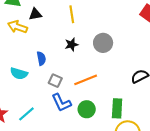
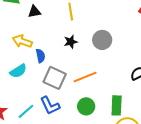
yellow arrow: (17, 27) -> (22, 41), moved
cyan semicircle: (19, 73) -> (18, 71), turned -48
gray square: (55, 81) -> (55, 78), size x1.6
blue L-shape: (61, 103) -> (50, 106), moved

